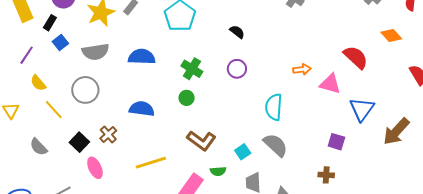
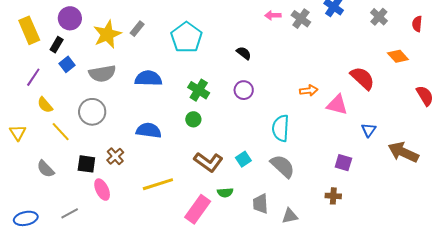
blue triangle: (362, 109) -> (369, 130), size x0.6
brown arrow: (396, 131) -> (403, 152), turned 72
black square: (79, 142) -> (86, 164), turned -36
cyan square: (243, 152) -> (243, 159), moved

